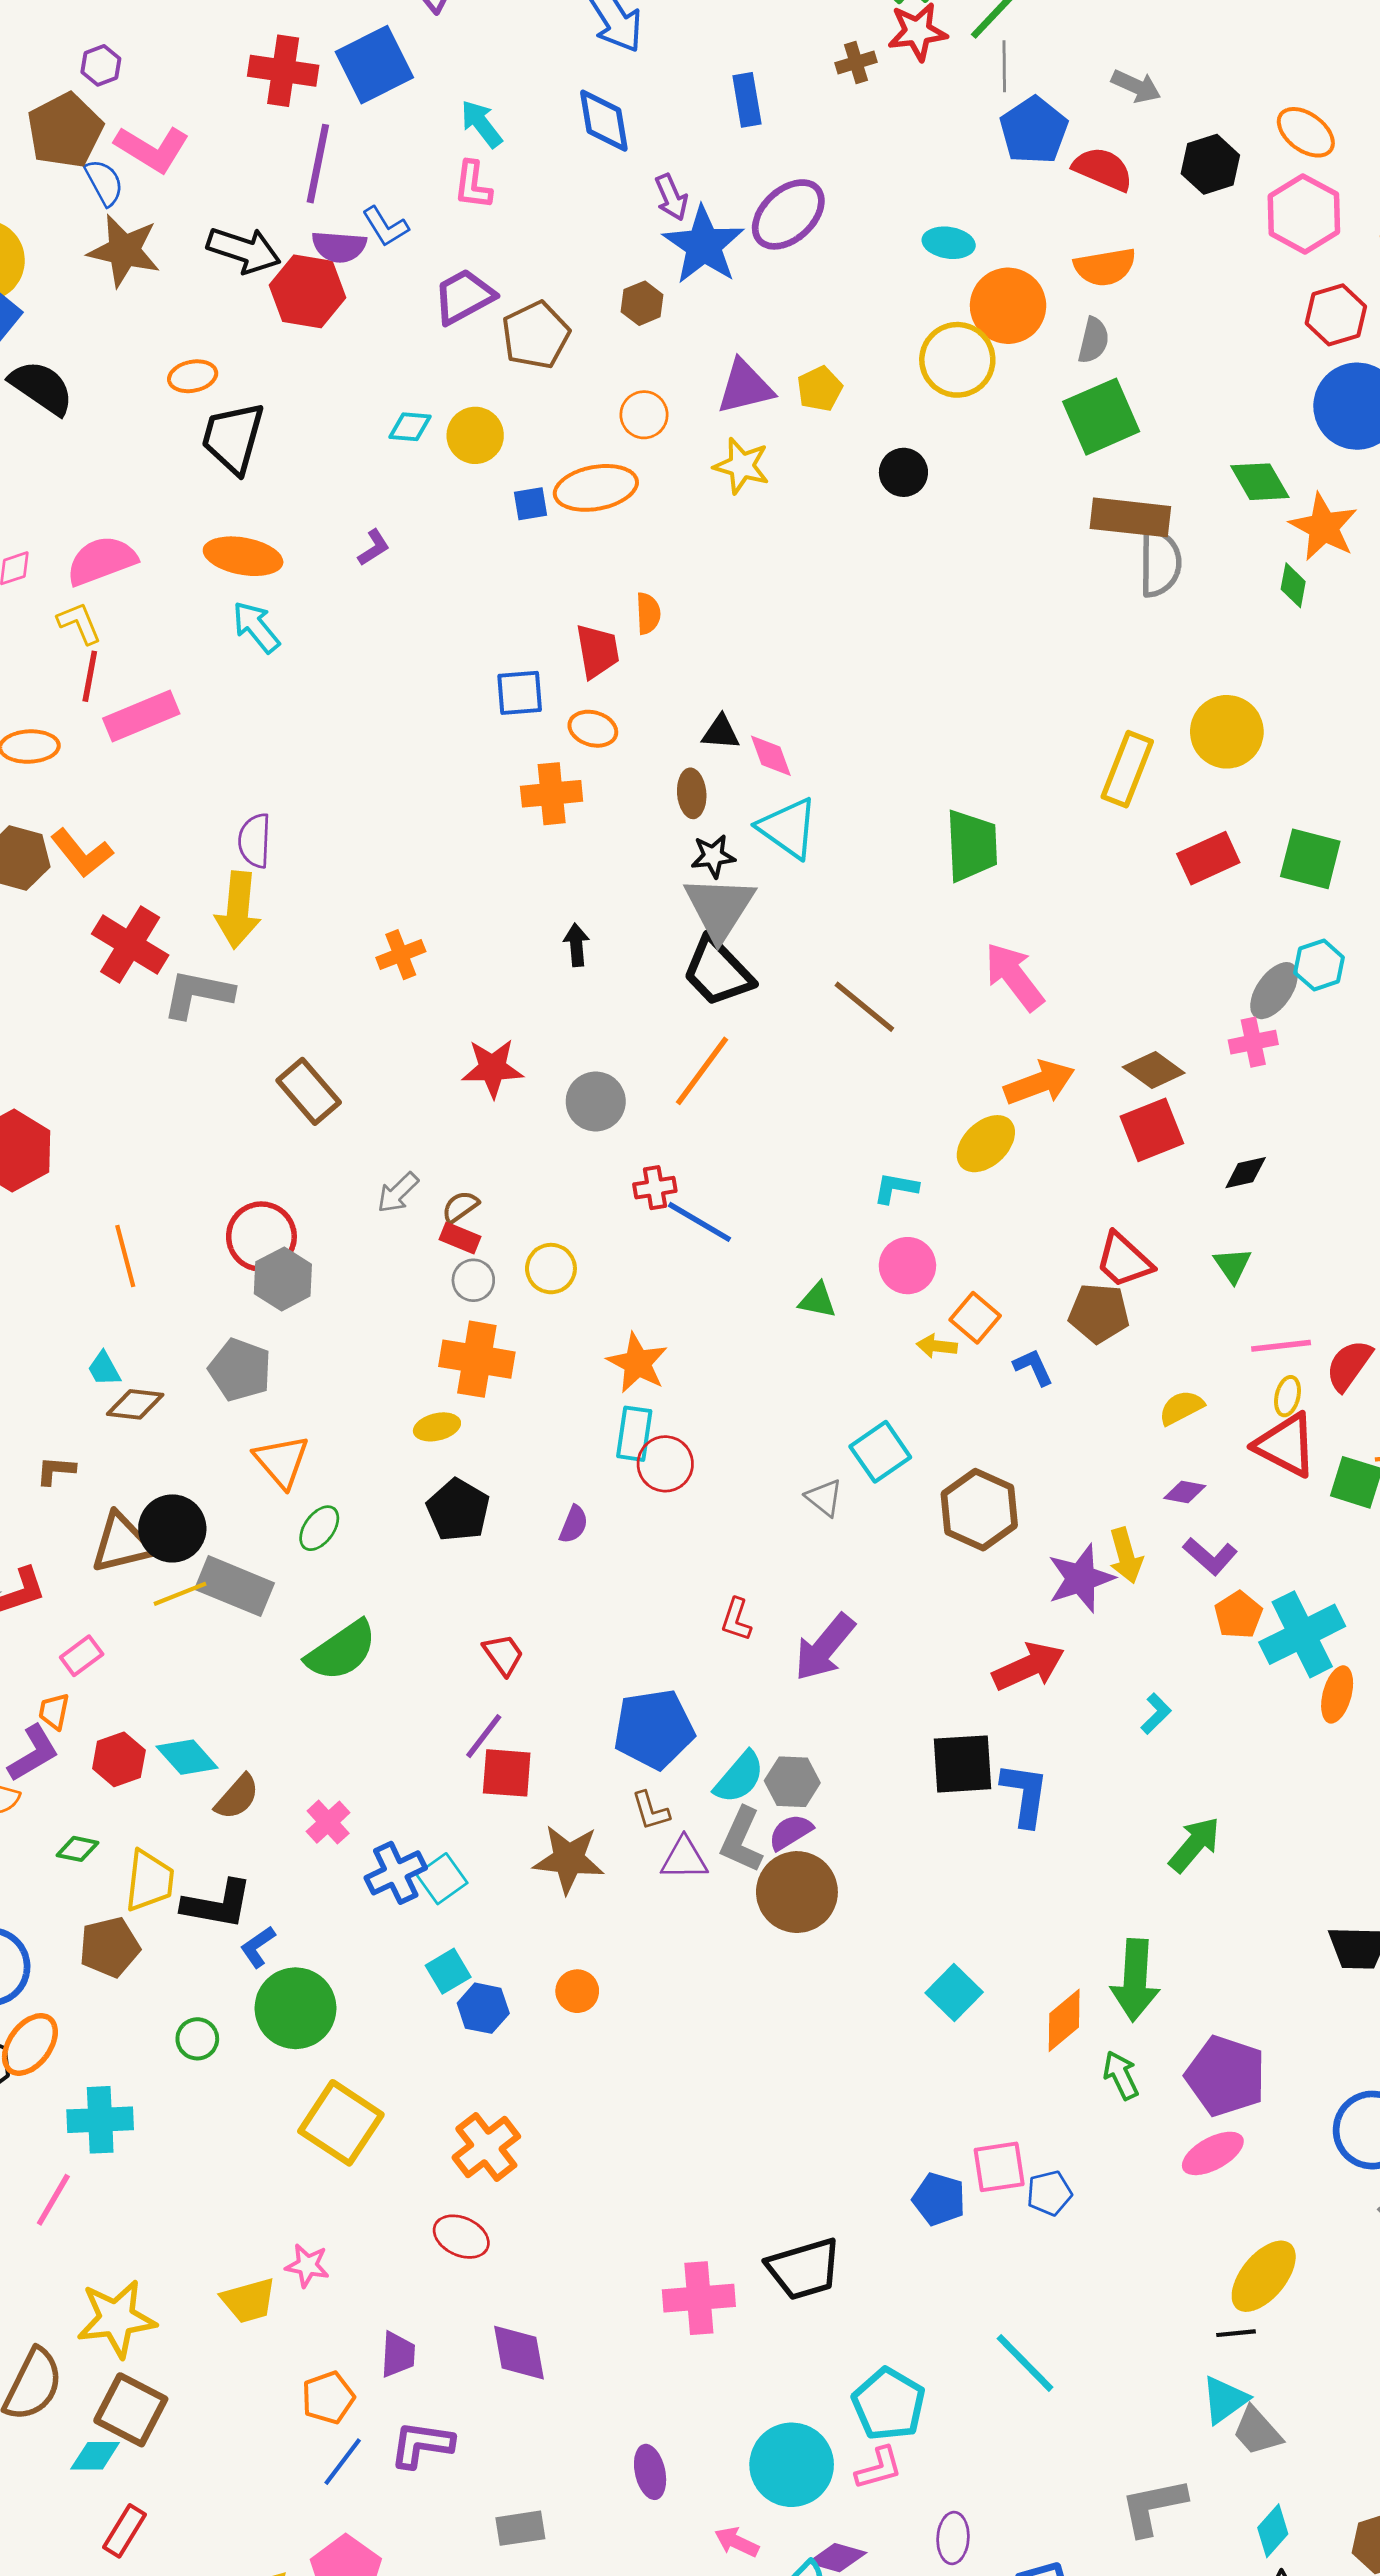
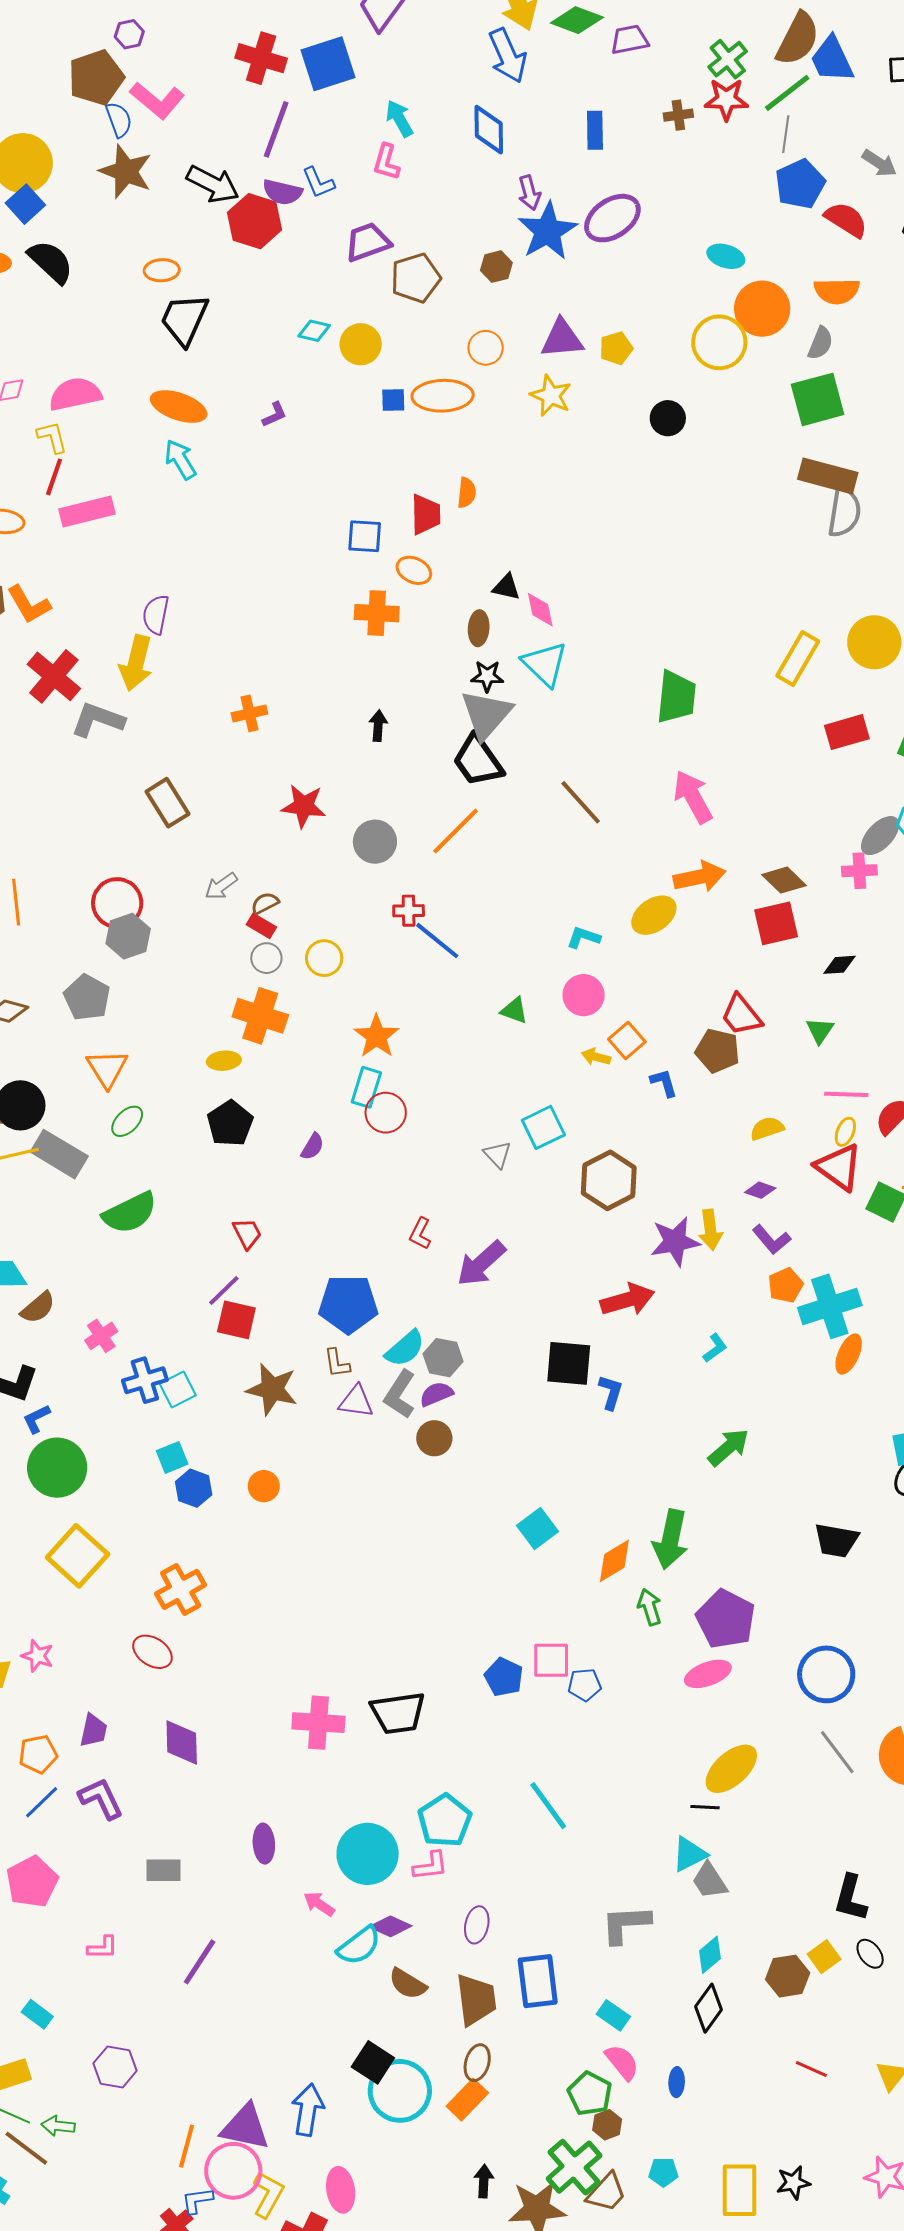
blue L-shape: (1025, 1794) -> (611, 1392), size x0.7
brown circle: (797, 1892) -> (434, 1438), size x0.6
purple L-shape: (422, 2444) -> (101, 1799), turned 48

